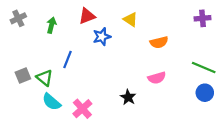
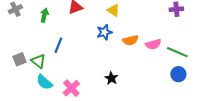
blue star: (102, 37) -> (104, 32), moved
orange semicircle: (159, 42) -> (130, 40), moved
pink semicircle: (157, 78) -> (153, 44), moved

